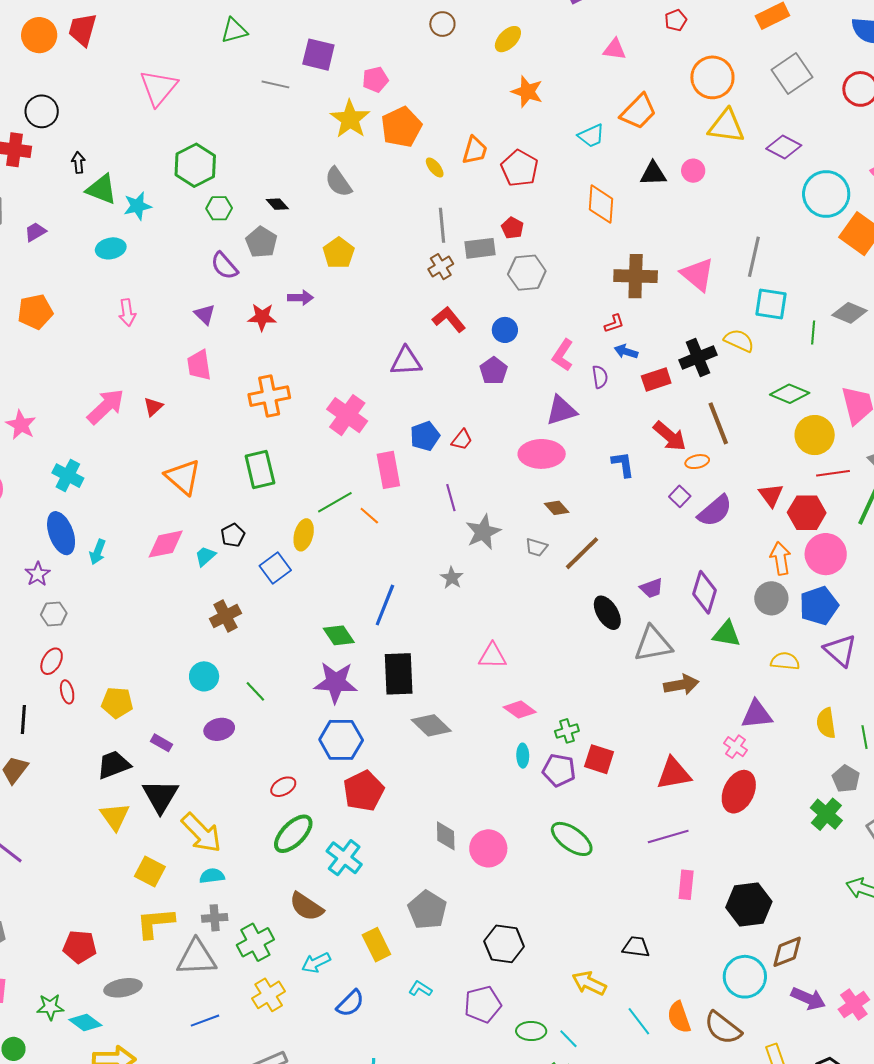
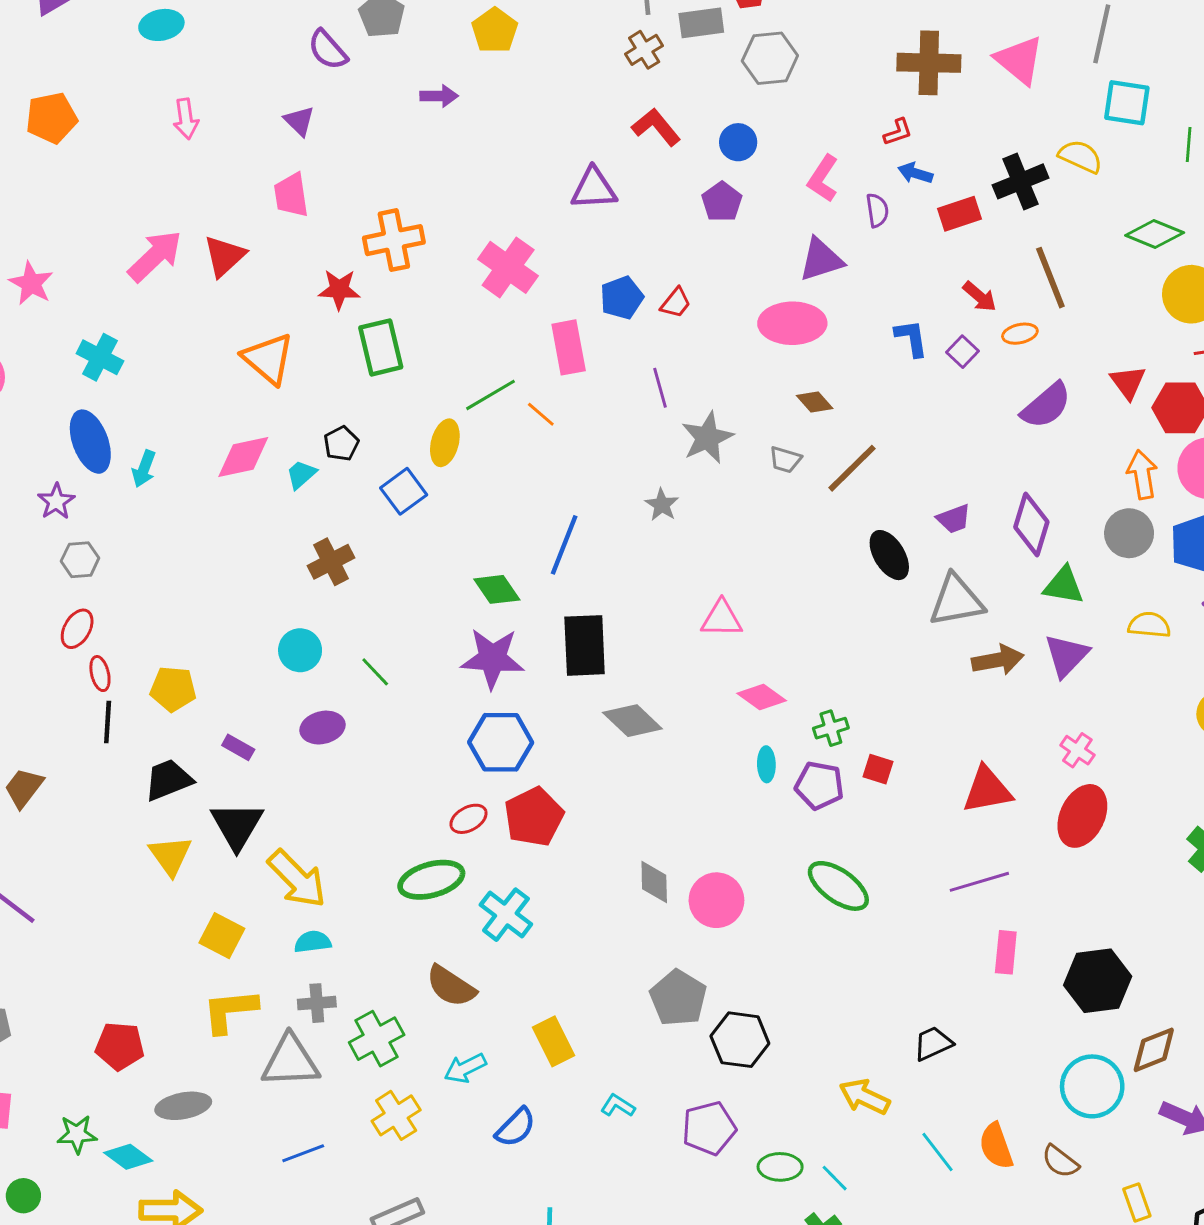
red star: (262, 317) -> (339, 290), moved
red triangle: (153, 407) -> (224, 256), size x1.5
red arrow: (670, 436) -> (980, 297), size x0.7
purple square: (680, 496) -> (963, 352), moved
purple triangle: (757, 714) -> (1066, 655), moved, turned -40
black line: (23, 720) -> (108, 722), moved
red square: (599, 759) -> (878, 769), size x0.7
red ellipse: (283, 787) -> (468, 819), moved
green ellipse: (293, 834) -> (431, 880), turned 30
gray pentagon: (427, 910) -> (678, 998), moved
black trapezoid: (636, 947) -> (933, 1043), turned -32
brown semicircle: (723, 1028) -> (1060, 1161), size x0.7

